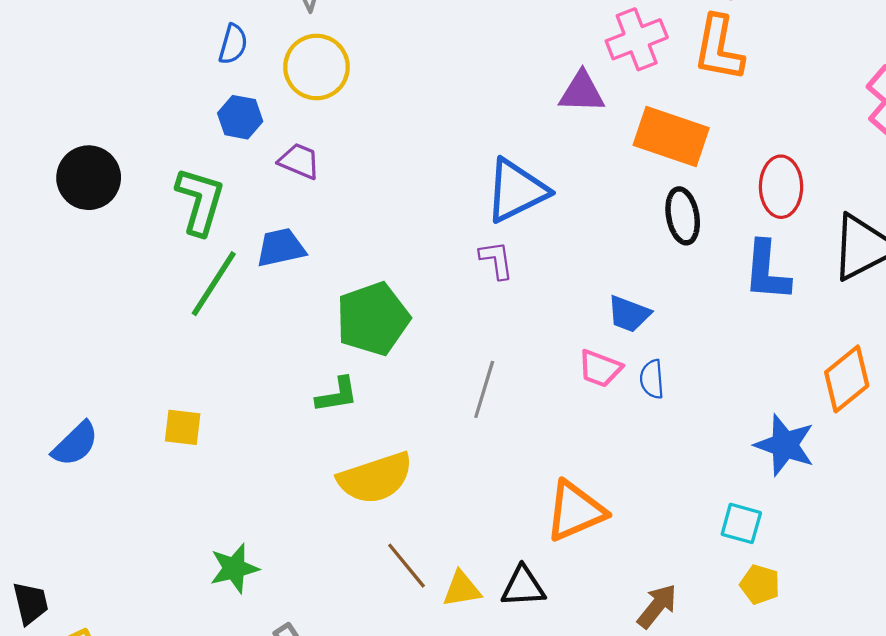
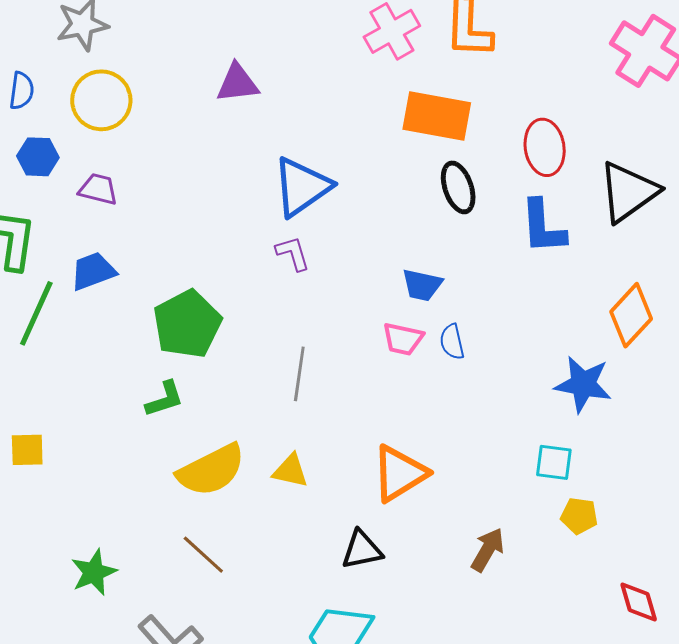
purple triangle: (582, 92) -> (237, 83), moved
brown line: (406, 566) -> (203, 555), moved
yellow triangle: (462, 589) -> (290, 471), moved, turned 30

